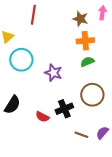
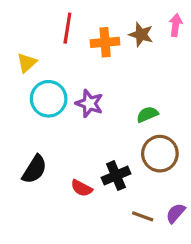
orange cross: (85, 41) -> (105, 42), moved
green semicircle: (87, 62) -> (147, 114), moved
purple star: (53, 73) -> (89, 103), moved

